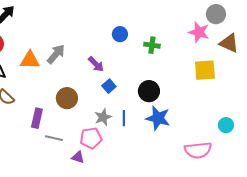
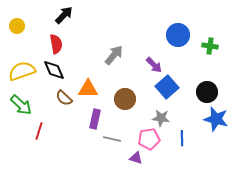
blue circle: (120, 34) -> (178, 35), size x1.5
orange triangle: (30, 60) -> (88, 89), moved
blue square: (109, 86) -> (167, 87), size x1.6
gray star: (103, 117) -> (161, 118), turned 30
blue line: (124, 118) -> (182, 138), moved

